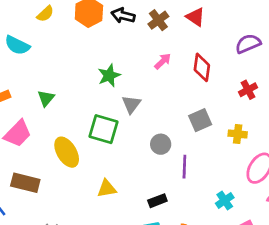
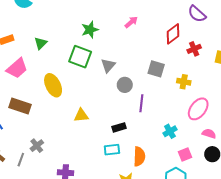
purple semicircle: (248, 44) -> (197, 14), turned -120
red diamond: (202, 67) -> (173, 34), moved, turned 40
gray triangle: (131, 104) -> (108, 65), moved
gray square: (200, 120) -> (156, 69), turned 36
green square: (103, 129) -> (80, 57), moved

